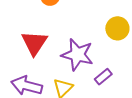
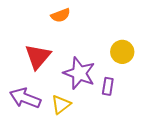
purple rectangle: (103, 77) -> (108, 86), moved, turned -48

